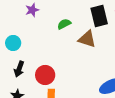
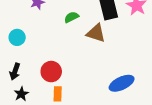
black arrow: (19, 69) -> (15, 72), moved

